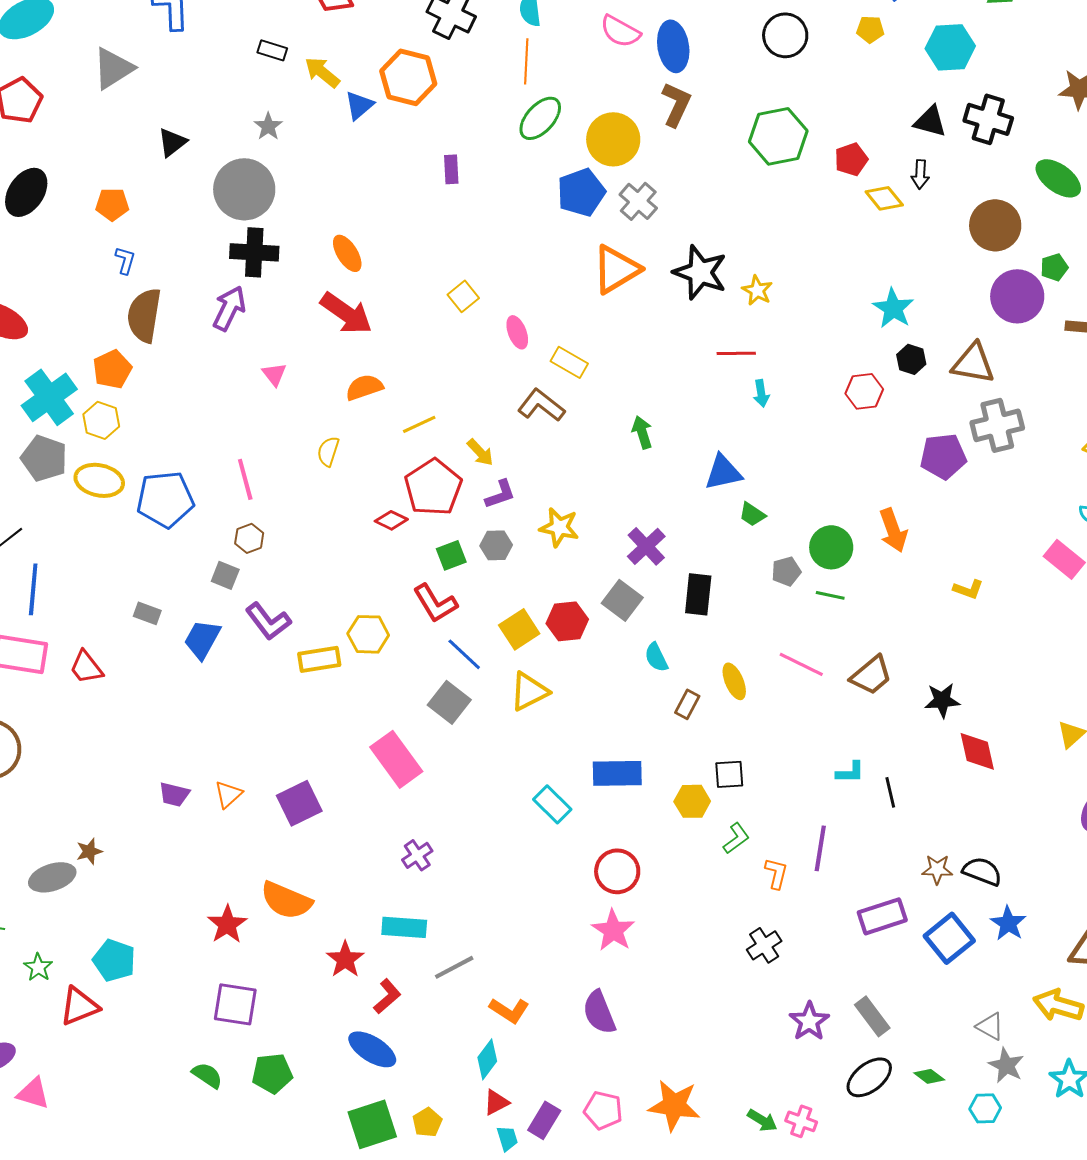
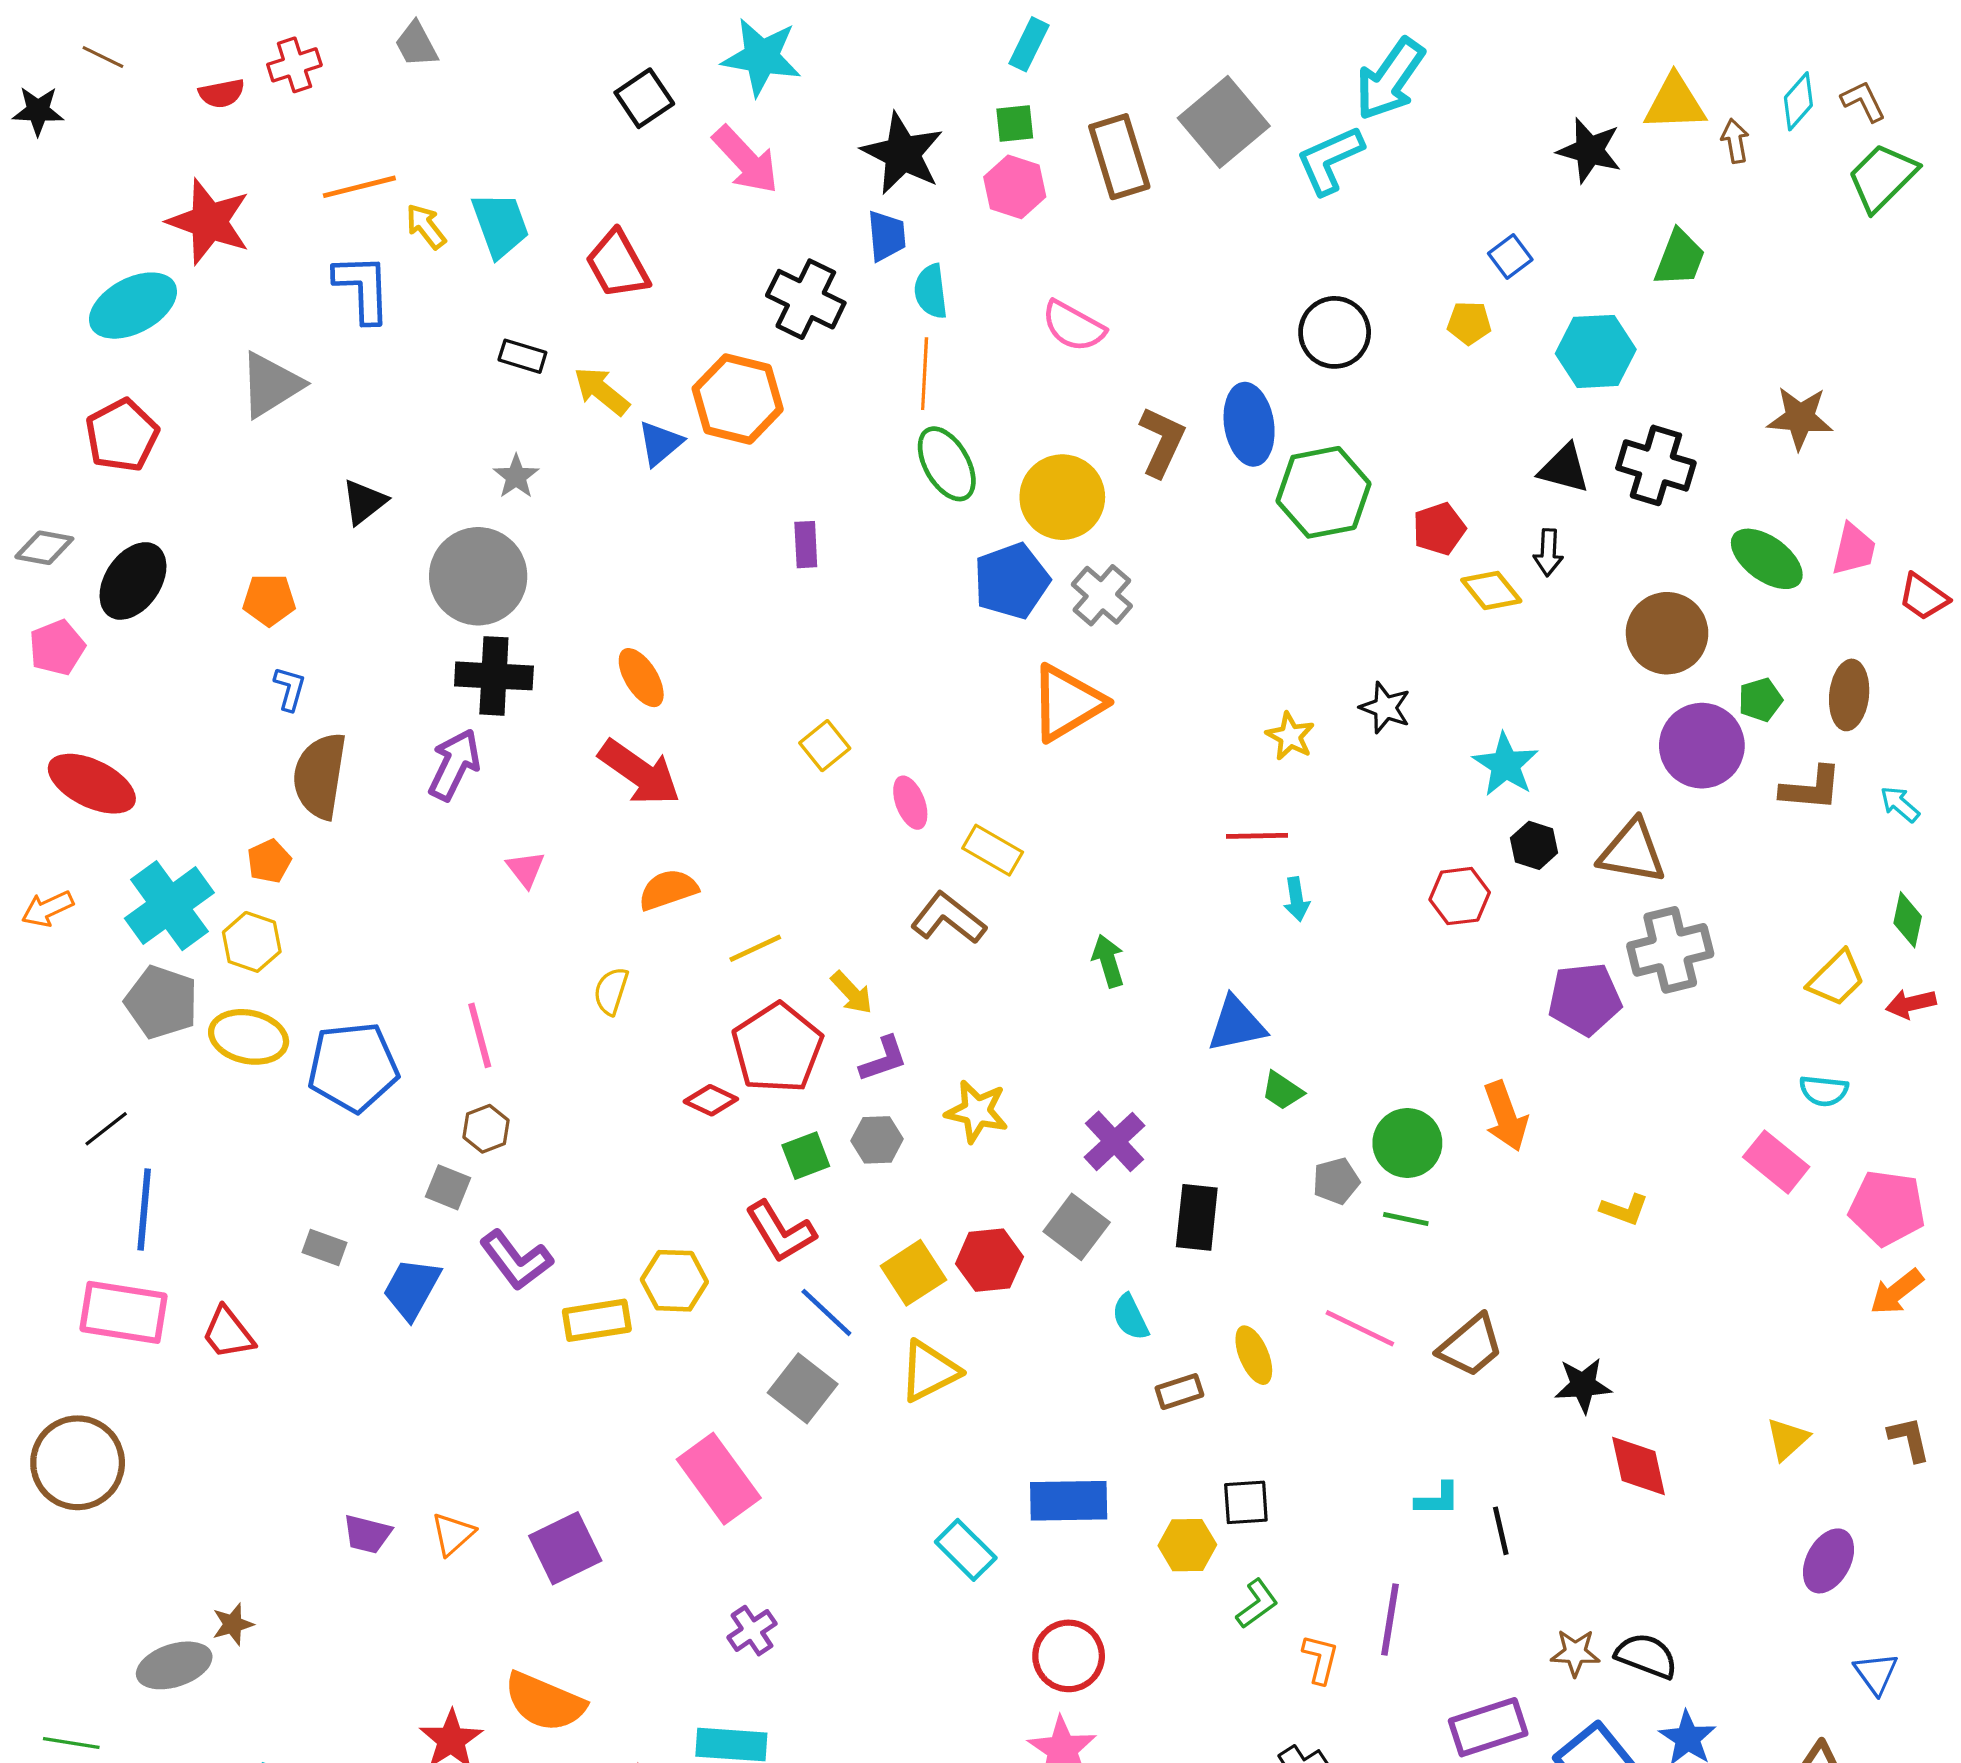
blue ellipse: (673, 46) -> (1249, 424), moved
green ellipse: (540, 118) -> (947, 464), turned -72
black star: (700, 272) -> (1385, 708), moved, size x0.6
orange pentagon: (112, 369) -> (269, 861), size x0.7
brown rectangle: (687, 704) -> (1179, 1392), turned 44

